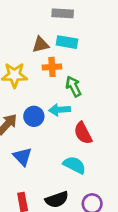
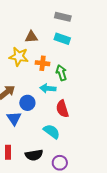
brown triangle: (41, 45) -> (31, 37), moved
orange cross: (52, 67) -> (43, 63), moved
blue circle: (34, 116) -> (27, 103), moved

